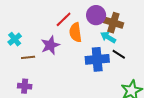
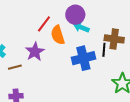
brown cross: (113, 23) -> (114, 39), moved
cyan arrow: (108, 37) -> (81, 27), moved
black line: (119, 54) -> (104, 50), turned 72

